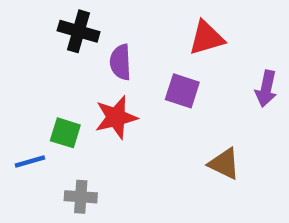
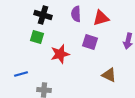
purple semicircle: (120, 62) -> (76, 14), moved
green square: (65, 133) -> (37, 37), moved

